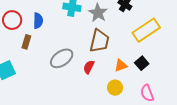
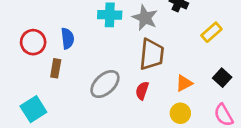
yellow rectangle: (146, 30) -> (211, 32), size x0.6
black square: (142, 63) -> (222, 78), moved

